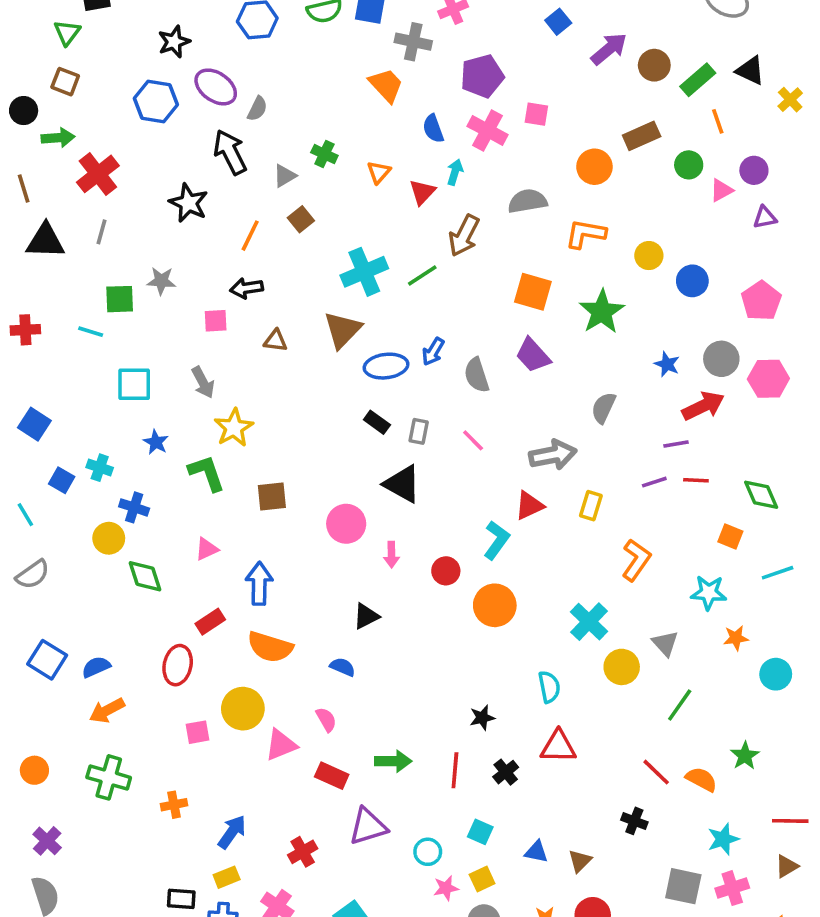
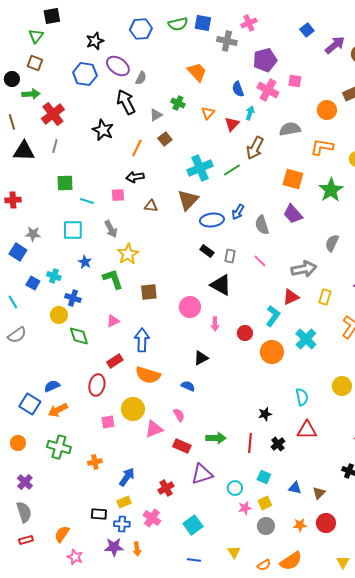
orange trapezoid: (386, 85) -> (197, 72), moved
gray star: (161, 281) -> (33, 234), moved
cyan line: (91, 332) -> (87, 201), moved
cyan cross: (589, 622) -> (306, 339), moved
blue square: (47, 660) -> (30, 404), moved

